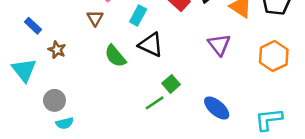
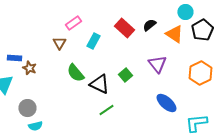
blue rectangle: (33, 26) -> (14, 58), moved, turned -40
black triangle: (151, 45) -> (99, 84), moved
green square: (171, 84) -> (125, 75), moved
blue ellipse: (217, 108) -> (166, 103), moved

